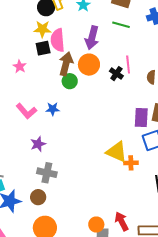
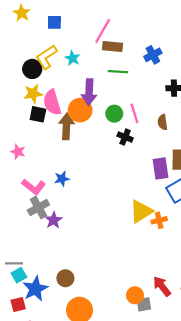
black square: (43, 48) -> (38, 114), turned 35
orange circle: (89, 65) -> (80, 110), moved
pink star: (20, 66) -> (18, 152), moved
black cross: (116, 74) -> (125, 137), moved
green circle: (70, 81) -> (114, 114), moved
yellow triangle: (117, 152) -> (141, 211), turned -45
gray cross: (47, 173) -> (38, 207), moved, turned -30

